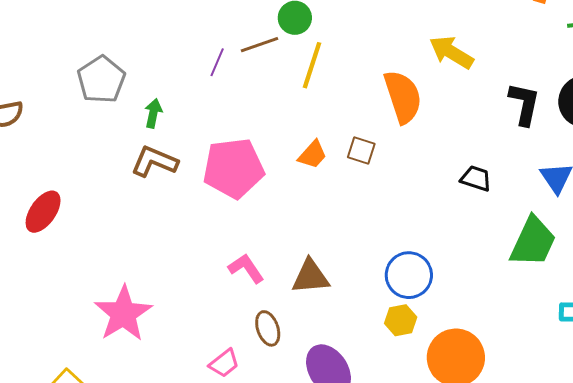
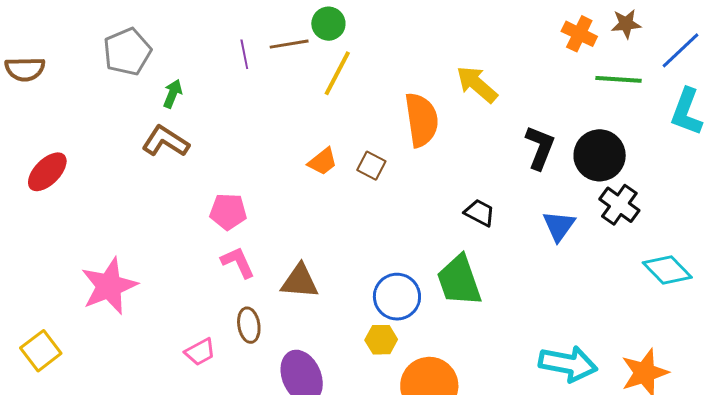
purple line: (217, 62) -> (244, 54), turned -44
pink pentagon: (233, 168) -> (228, 212), moved, size x0.6
green trapezoid: (533, 242) -> (459, 281), moved, turned 126

